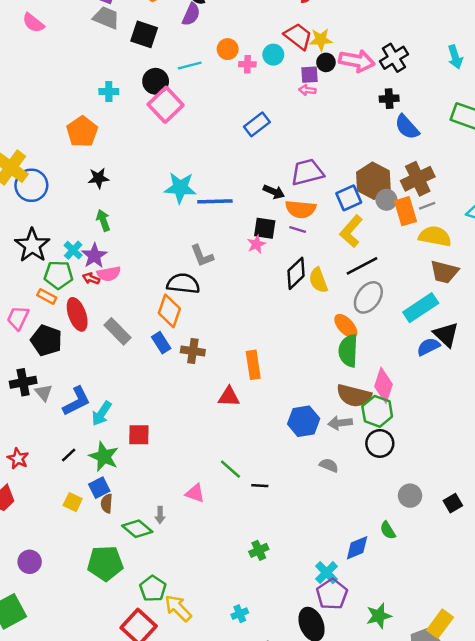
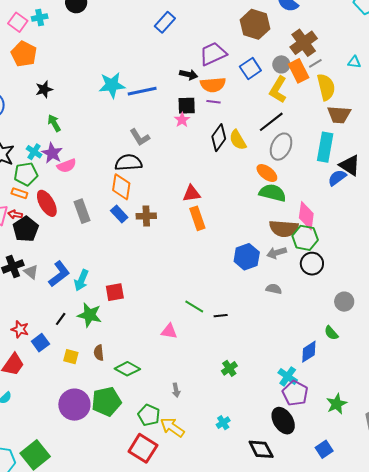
pink square: (166, 105) -> (18, 22), moved, size x0.7
brown hexagon: (373, 181) -> (255, 24), moved
yellow L-shape: (351, 231) -> (278, 90), moved
yellow semicircle: (435, 236) -> (326, 87), turned 76
red arrow: (91, 278) -> (15, 214), moved
cyan rectangle: (421, 308) -> (325, 147), turned -36
gray rectangle: (117, 331) -> (82, 211), turned 35
black pentagon: (46, 340) -> (26, 229), turned 30
green semicircle: (348, 351) -> (273, 193), turned 112
red triangle: (229, 397) -> (192, 194), moved
blue square: (99, 488) -> (40, 343), moved
gray arrow: (160, 515) -> (176, 390), moved
purple circle: (30, 562) -> (74, 405), moved, size x1.6

